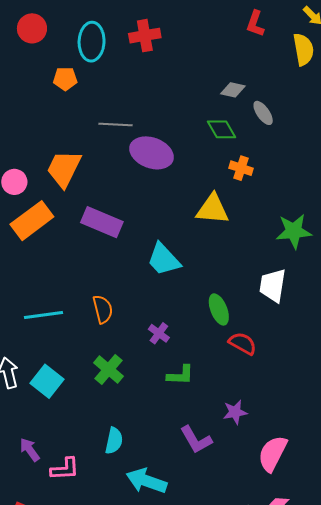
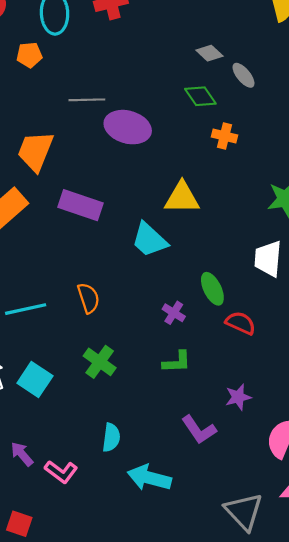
gray diamond: (233, 90) -> (209, 53), turned 35
yellow triangle: (212, 209) -> (182, 198), moved
purple cross: (159, 333) -> (174, 313), moved
pink L-shape: (65, 469) -> (61, 472), turned 44

